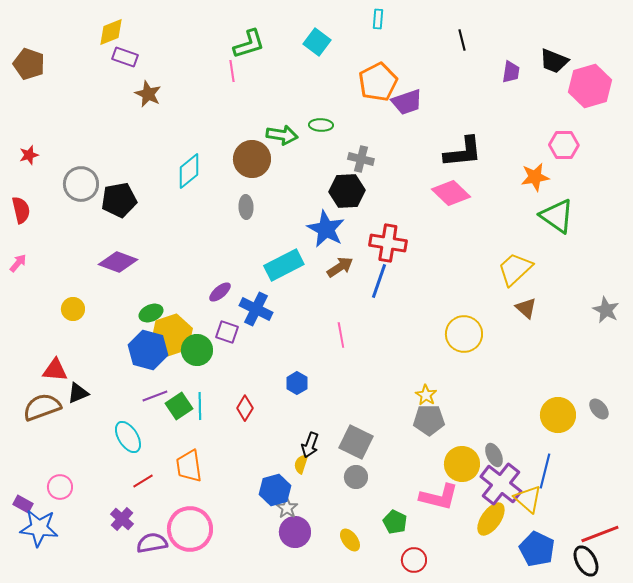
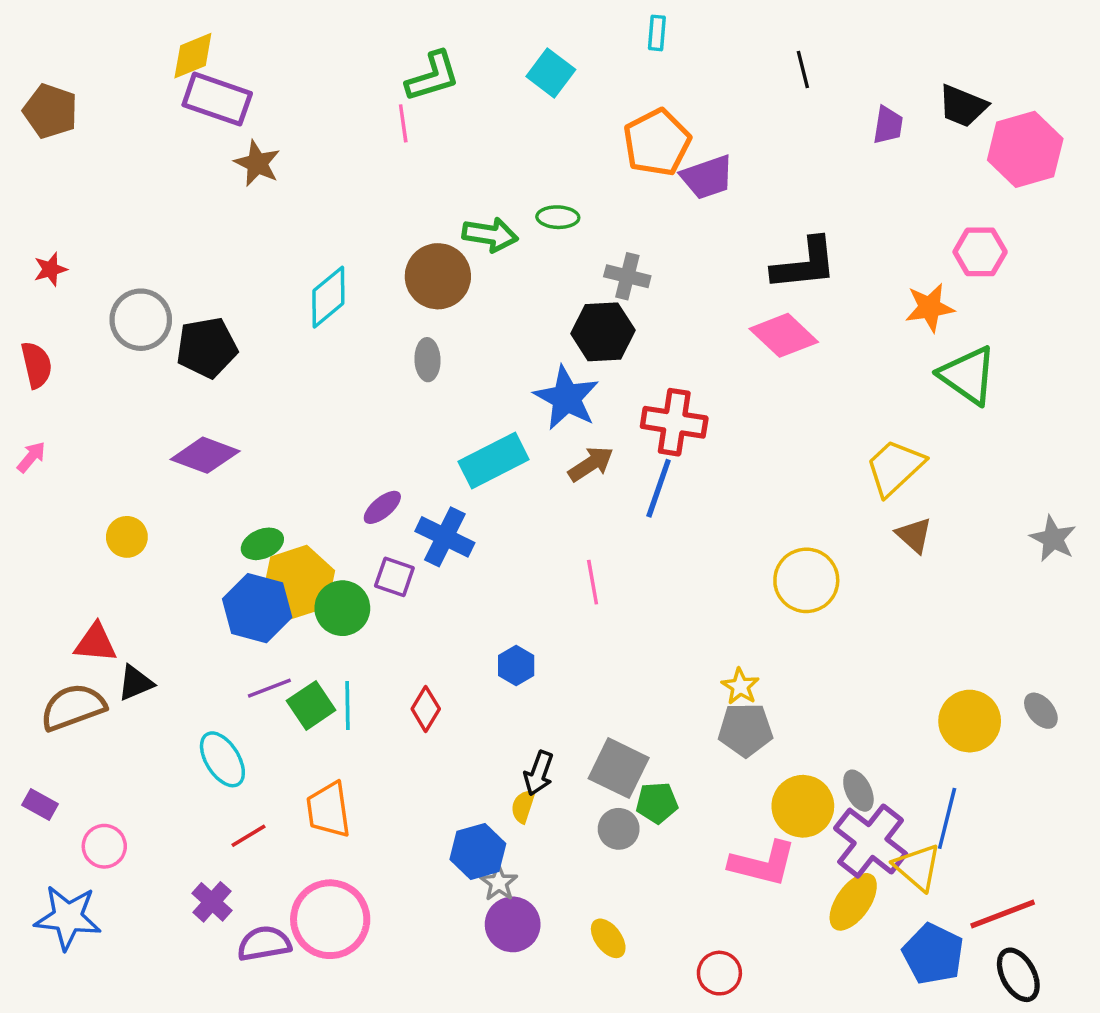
purple rectangle: (125, 57) -> (217, 99), size x1.5
purple rectangle: (23, 504) -> (40, 805), moved
green pentagon: (395, 522) -> (657, 803), moved, turned -30
red line: (600, 534) -> (1003, 914), moved

